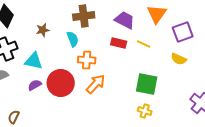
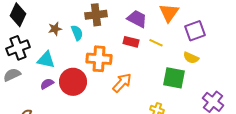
cyan semicircle: (73, 39) -> (77, 33), moved
orange cross: (87, 60) -> (99, 59), size x1.4
orange arrow: (96, 84) -> (122, 83), moved
green square: (147, 84) -> (174, 78), moved

